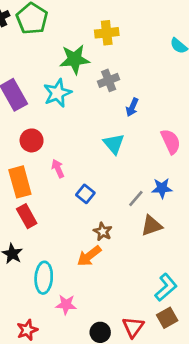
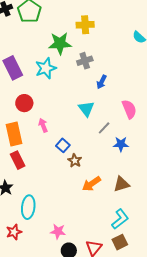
gray line: (136, 198) -> (104, 128), moved
brown triangle: (152, 226) -> (121, 184), moved
brown star: (103, 232) -> (75, 161), moved
orange arrow: (89, 256) -> (91, 184), moved
pink star: (66, 305) -> (58, 231), moved
red star: (27, 330) -> (14, 232), moved

